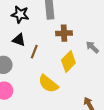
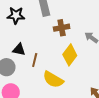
black triangle: (19, 40) -> (19, 50), moved
brown line: (34, 52) -> (35, 60), moved

